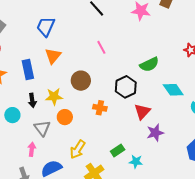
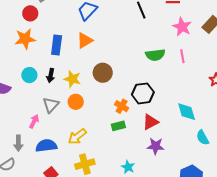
pink line: (101, 47) -> (182, 56), moved
green semicircle: (149, 64) -> (155, 55), moved
orange cross: (100, 108) -> (122, 106), moved
cyan circle: (12, 115) -> (29, 75), moved
green rectangle: (118, 151) -> (118, 126), moved

